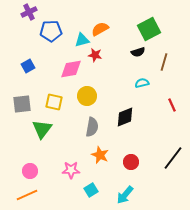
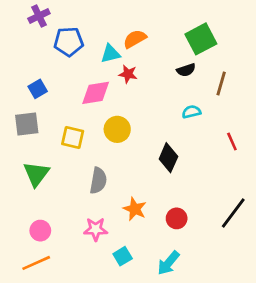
gray square: (22, 104) -> (27, 124), moved
black diamond: (125, 117) -> (168, 158), turned -45
gray semicircle: (92, 127) -> (98, 181), moved
green triangle: (42, 129) -> (36, 174), moved

